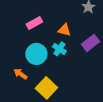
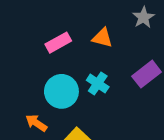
orange triangle: (64, 30) -> (102, 38), moved

